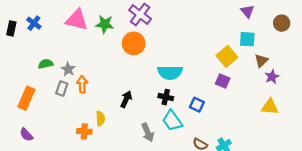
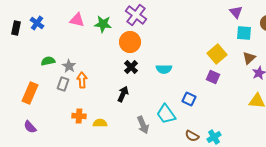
pink triangle: (77, 20) -> (77, 20), size x0.7
cyan square: (247, 39) -> (244, 33), moved
cyan semicircle: (170, 72) -> (164, 69), size x0.7
black cross: (166, 97) -> (131, 67), moved, turned 32
yellow semicircle: (100, 119) -> (100, 123), moved, turned -88
orange cross: (84, 131) -> (79, 116), moved

